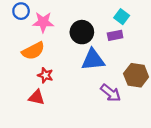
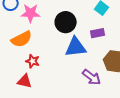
purple rectangle: (115, 35) -> (98, 33), moved

